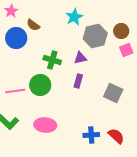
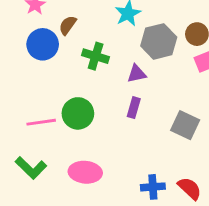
brown semicircle: (33, 25) -> (68, 25), turned 88
green cross: (52, 60) -> (96, 56), moved

